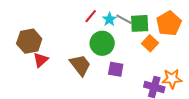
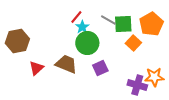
cyan star: (109, 19) -> (82, 27), moved
red triangle: (41, 60) -> (36, 68), moved
brown trapezoid: (80, 65) -> (66, 64), turned -30
purple square: (116, 69) -> (100, 68), turned -35

